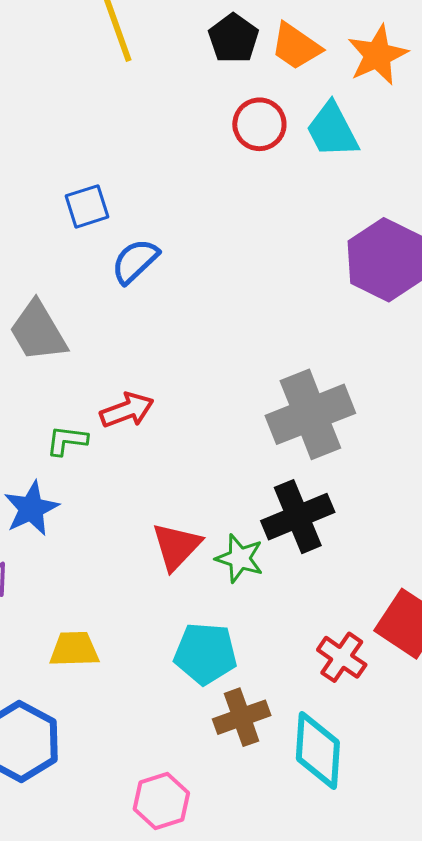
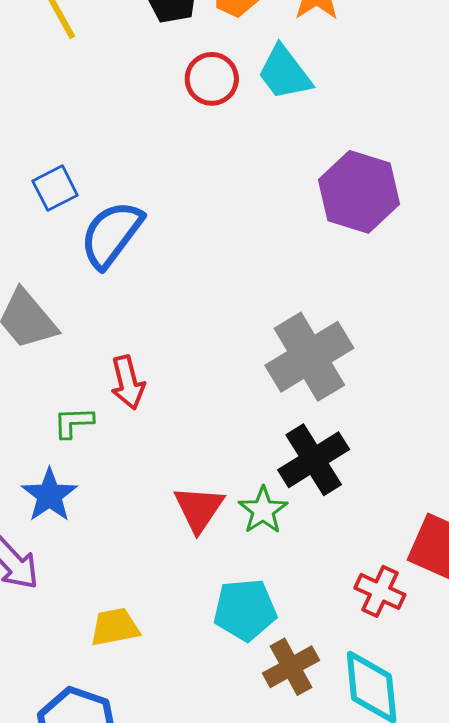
blue semicircle: (135, 261) -> (111, 234), size x1.4
red arrow: (127, 410) -> (128, 382), turned 106
green star: (240, 558) -> (263, 510), turned 30

